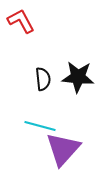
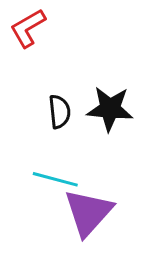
red L-shape: (21, 21) -> (28, 28), turned -92

